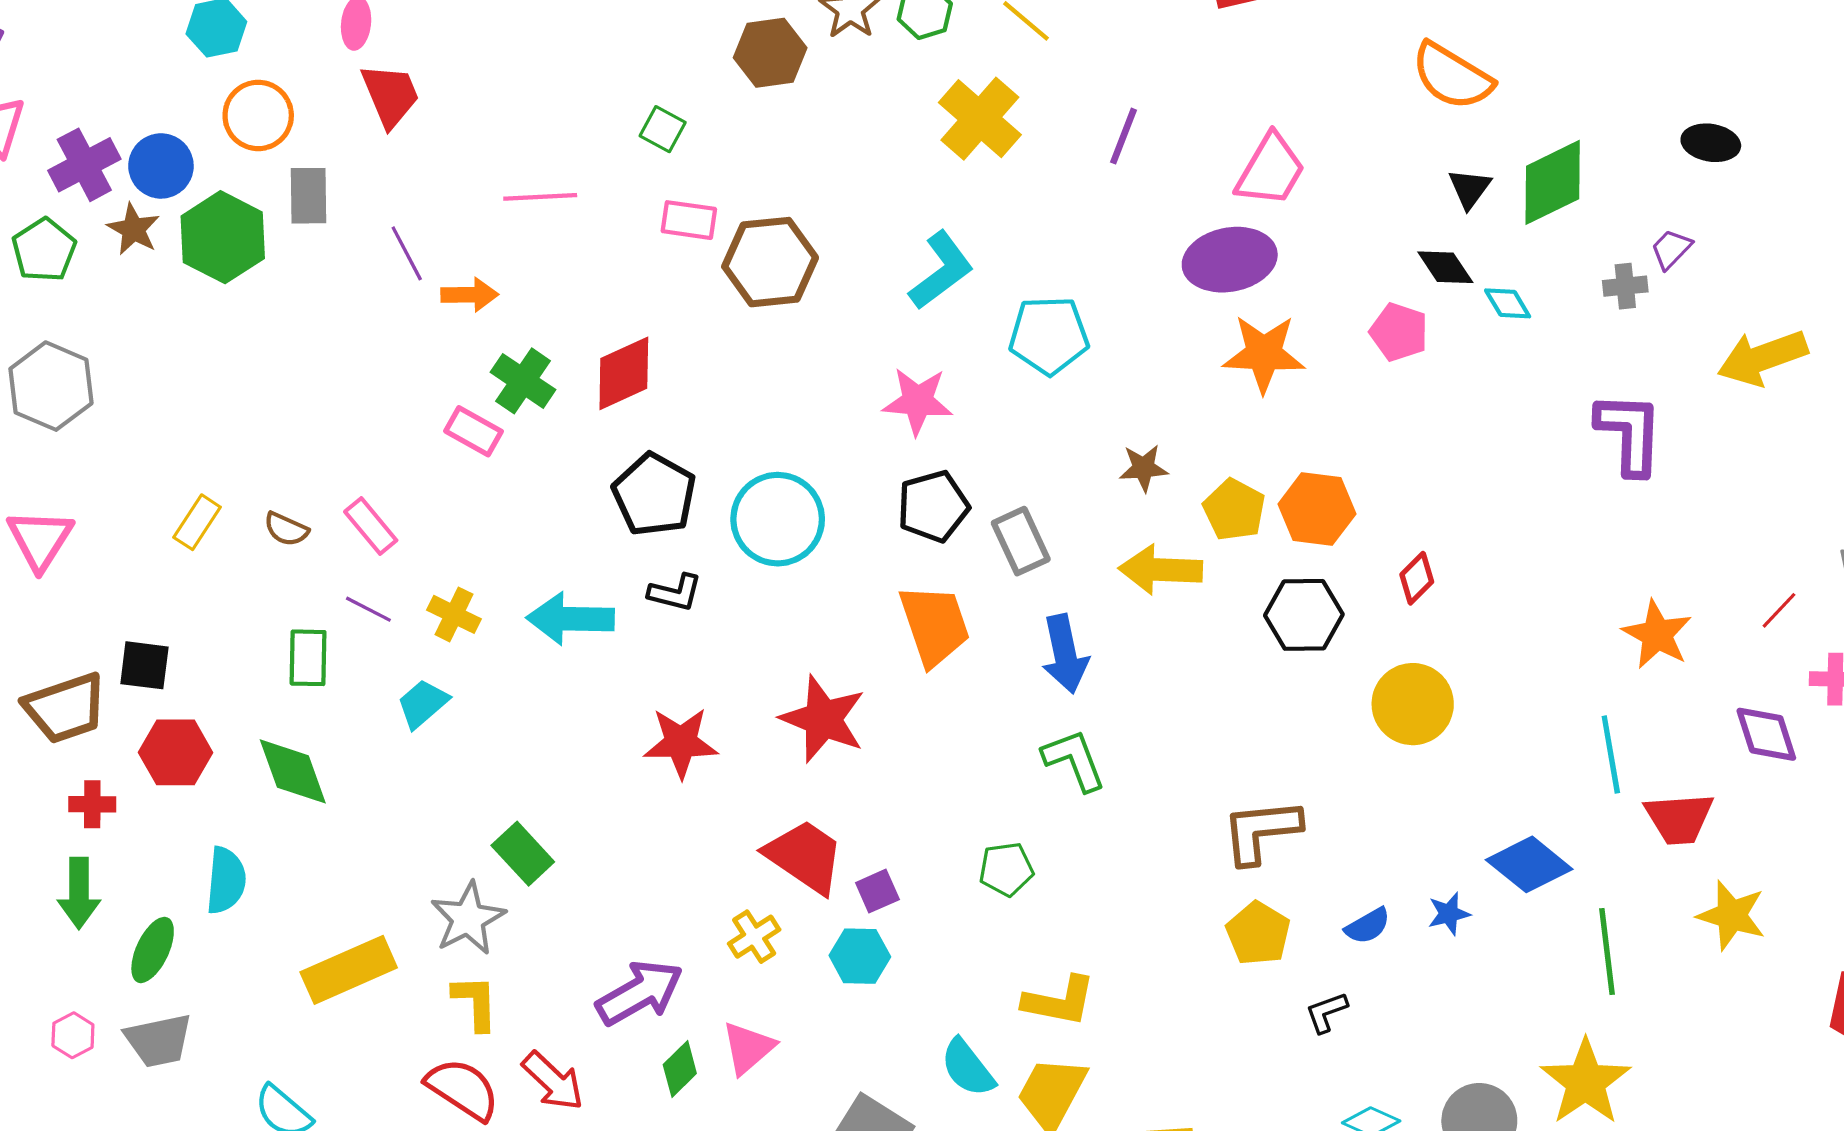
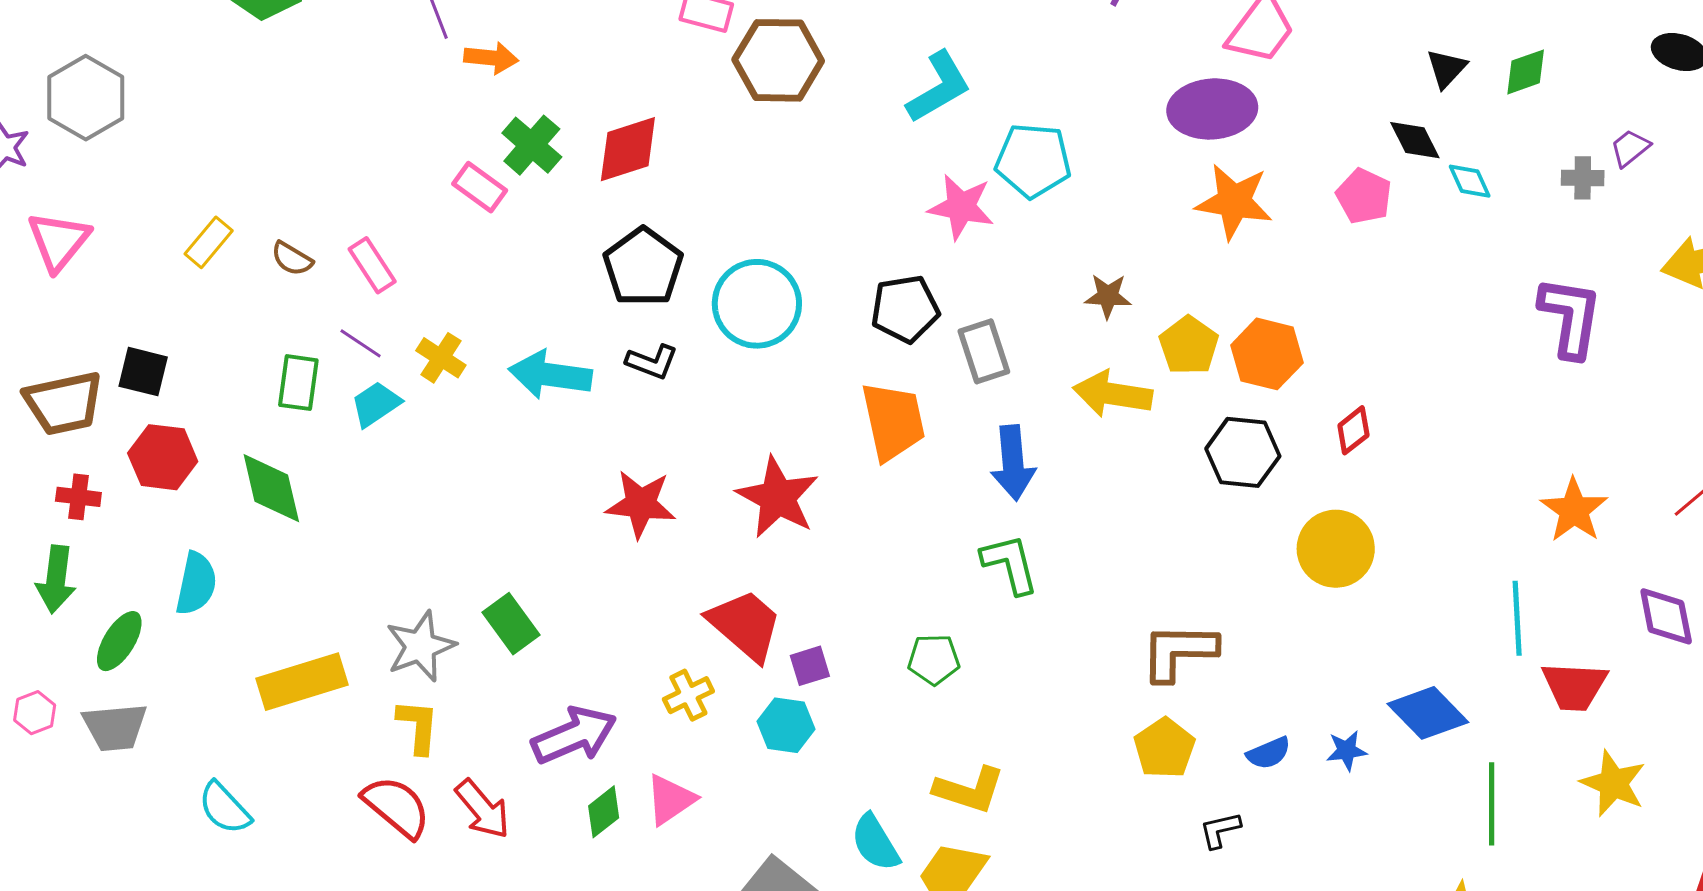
green diamond: (1553, 182) -> (1526, 72), size x0.6
pink star: (918, 401) -> (961, 207), moved
cyan trapezoid: (423, 704) -> (376, 404), moved
green rectangle: (523, 854) -> (511, 624), moved

